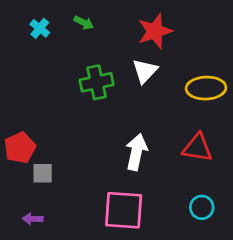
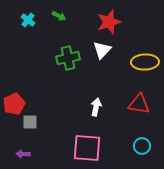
white arrow: (136, 152) -> (96, 107), size x0.7

